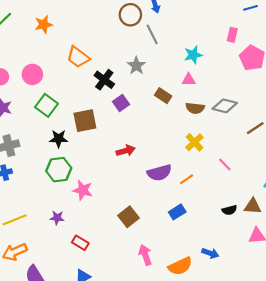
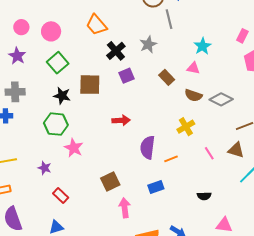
cyan star: (193, 55) -> (202, 46), turned -30
purple semicircle: (159, 173) -> (147, 147), turned 100
brown triangle: (253, 206) -> (236, 150), moved
pink arrow: (145, 255) -> (125, 208), moved

